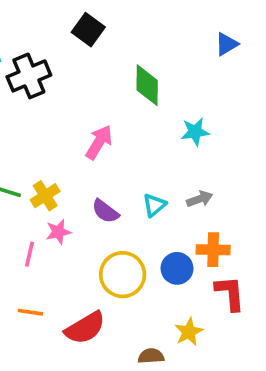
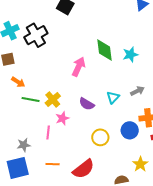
green diamond: (147, 85) -> (105, 50), moved
yellow circle: (123, 275) -> (100, 137), size x0.7

